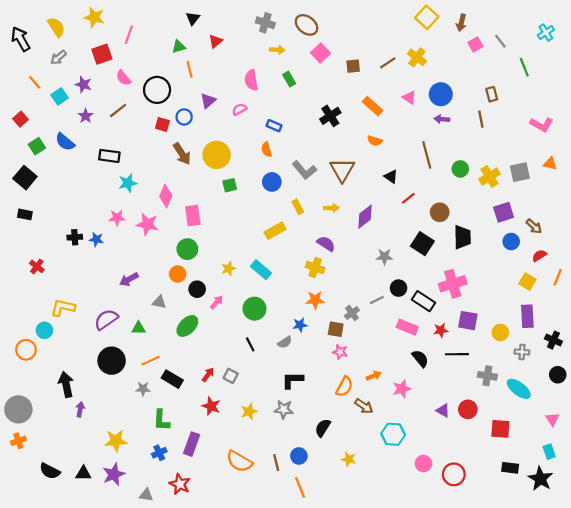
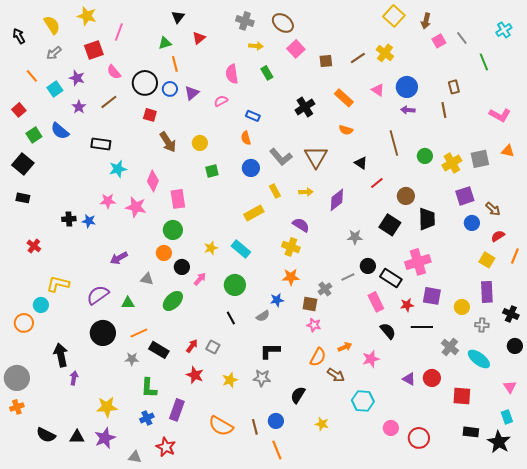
black arrow: (21, 39) -> (19, 36), size x0.7
blue circle: (184, 117) -> (170, 89), moved
yellow circle: (217, 155) -> (200, 143), size x0.6
pink rectangle: (407, 327) -> (376, 302), turned 42
gray cross: (487, 376) -> (450, 347), turned 30

